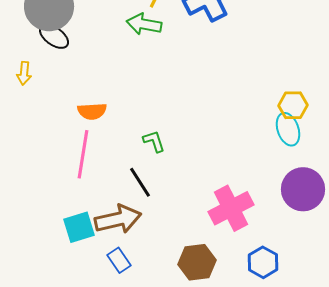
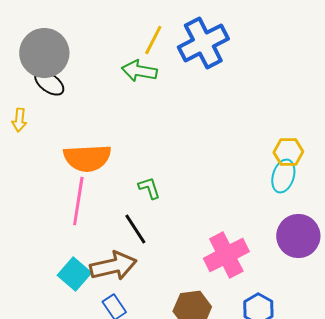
orange semicircle: (92, 111) -> (87, 158), size x1.6
cyan ellipse: (288, 129) -> (283, 176), turned 36
cyan square: (79, 227) -> (74, 274), turned -32

